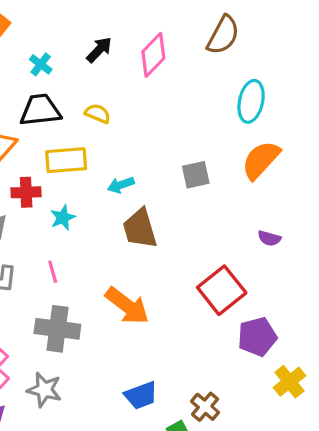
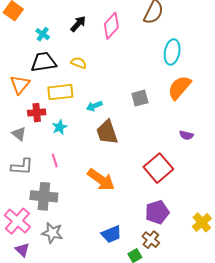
gray cross: (57, 329) -> (44, 196), moved
purple pentagon: (257, 337) -> (157, 212), moved

